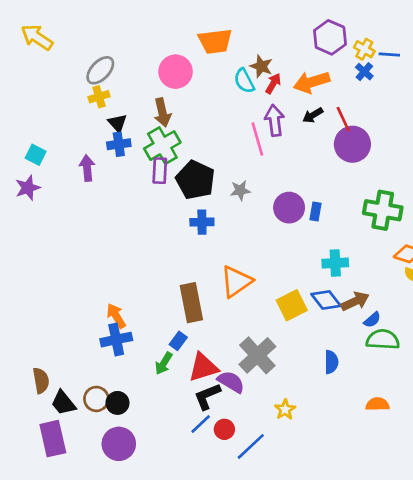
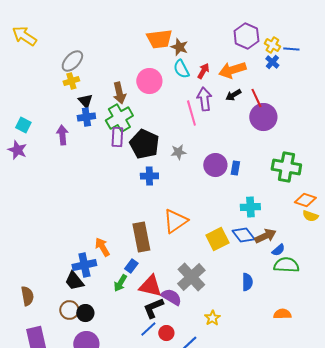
brown star: (261, 66) -> (179, 47), moved
pink circle: (176, 72) -> (149, 81), moved
purple star: (28, 188) -> (17, 150), turned -30
orange arrow: (116, 316) -> (102, 247), moved
red triangle: (203, 367) -> (150, 286), turned 30
black trapezoid: (63, 403) -> (74, 281), moved

